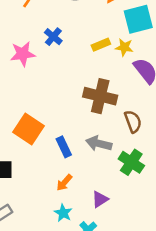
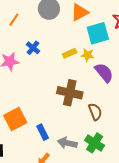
orange square: (28, 129) -> (15, 119), turned 30
gray arrow: (99, 144) -> (67, 143), moved

